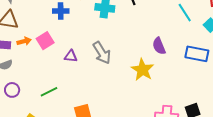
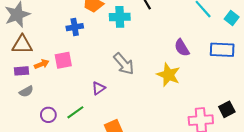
pink square: (45, 41) -> (63, 60), turned 30
purple triangle: (71, 56) -> (99, 88), moved, turned -32
purple circle: (12, 90) -> (48, 115), moved

